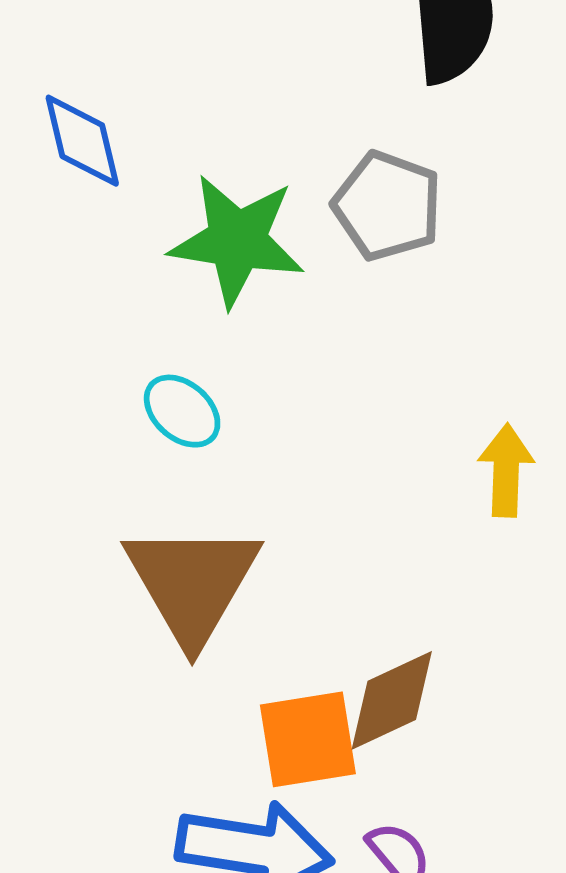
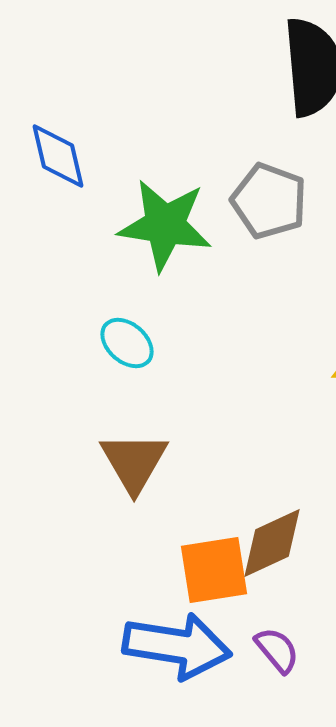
brown triangle: (192, 583) -> (134, 462), size x0.7

